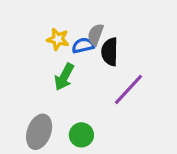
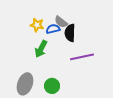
gray semicircle: (96, 35) -> (61, 22), turned -72
purple line: (129, 89) -> (82, 57), turned 35

